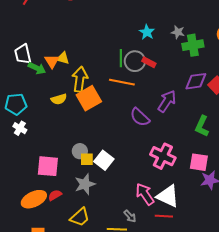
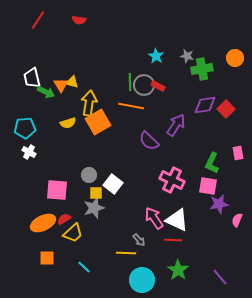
green L-shape: (202, 126) -> (212, 163), moved
yellow square: (87, 159) -> (96, 193), moved
yellow trapezoid: (80, 217) -> (73, 233), moved

